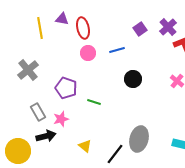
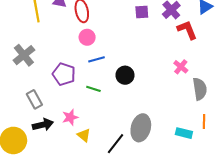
purple square: (140, 29) -> (142, 12), turned 32
blue line: (117, 50) -> (97, 59), moved
black circle: (133, 79) -> (125, 75), moved
pink star: (61, 119) -> (70, 117), moved

